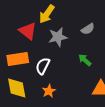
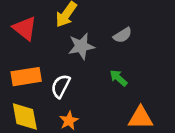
red triangle: (28, 31) -> (25, 28), moved

